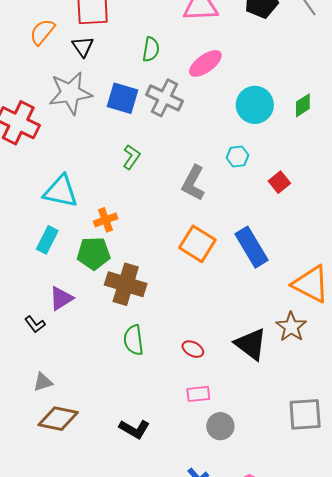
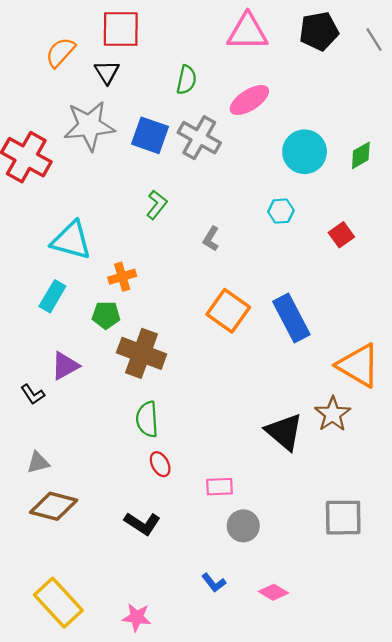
red square: (279, 182) -> (341, 235), moved
gray L-shape: (193, 183) -> (211, 239), moved, size x0.6
green pentagon: (94, 253) -> (106, 315), size x0.7
red ellipse: (193, 349) -> (160, 464), moved, turned 30

